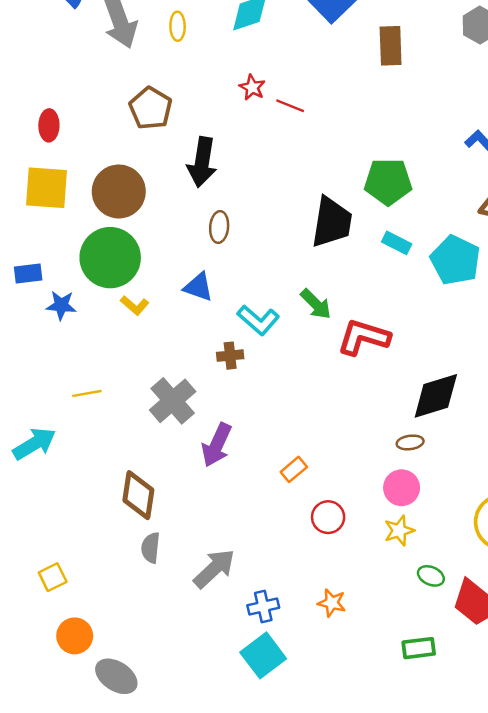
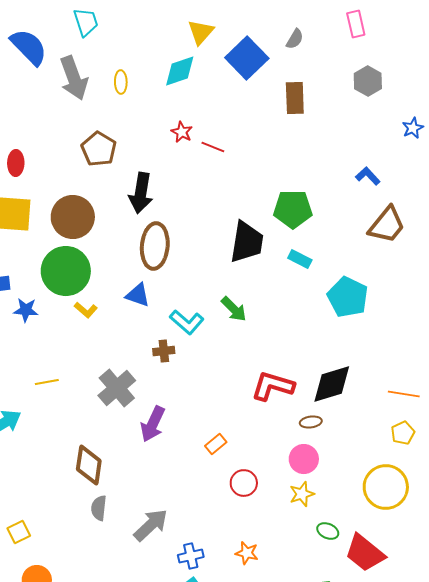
brown ellipse: (219, 227) -> (155, 246), size x1.8
cyan pentagon: (455, 260) -> (348, 297), moved
red L-shape: (364, 337) -> (273, 386), moved

